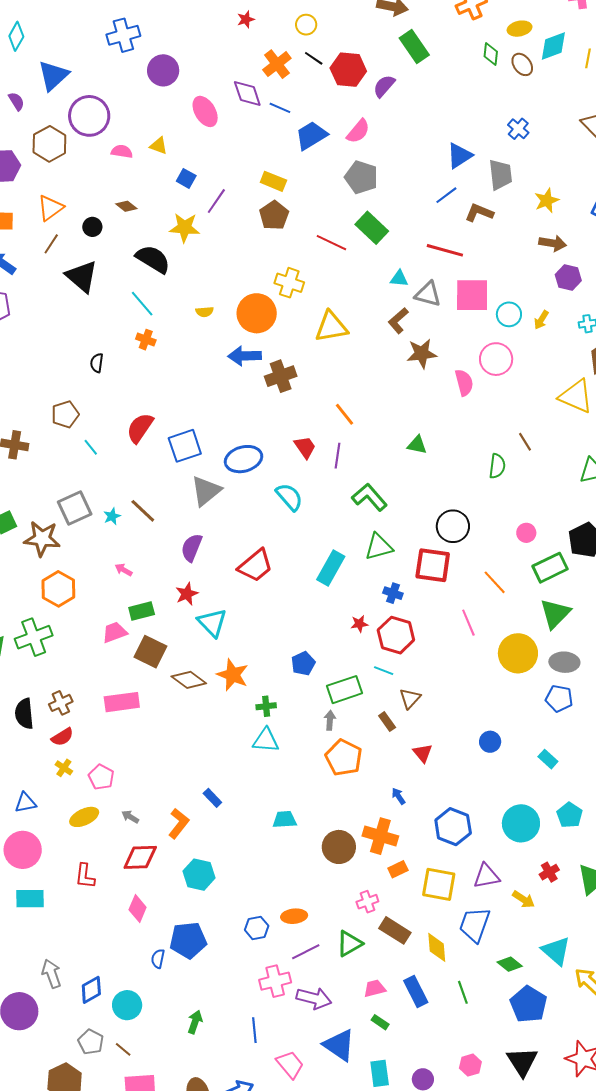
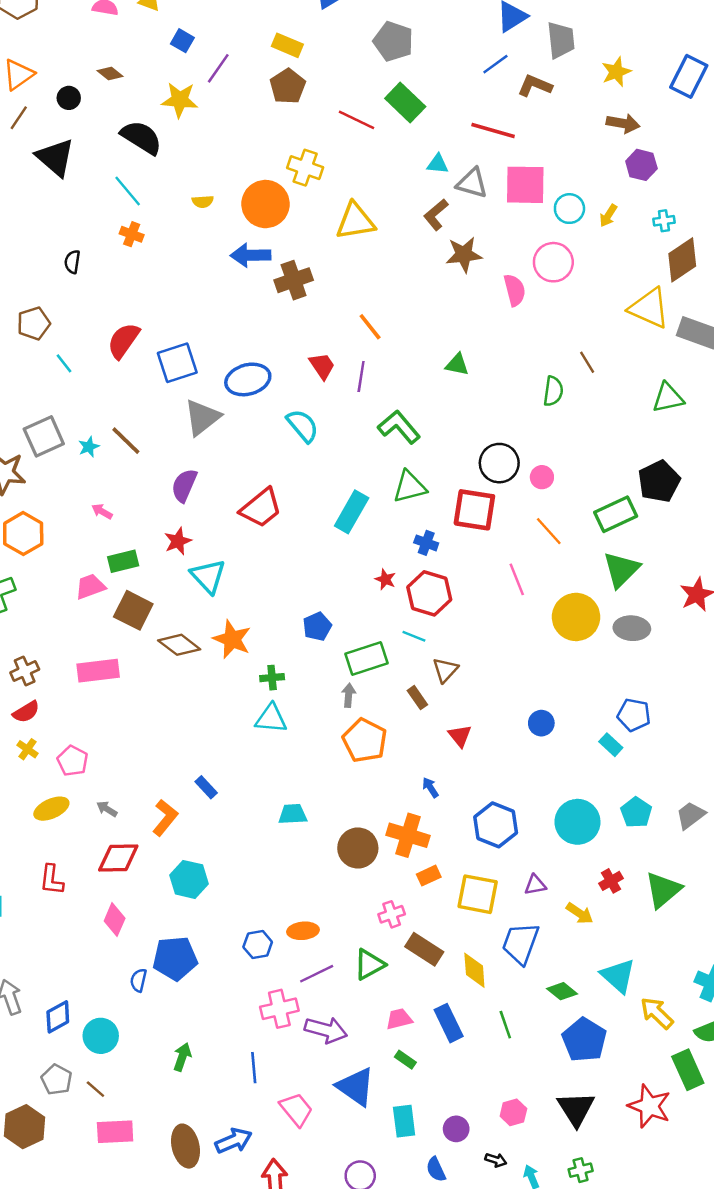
pink circle: (526, 533) -> (542, 477), moved
red star: (359, 624) -> (385, 579), turned 30
blue pentagon: (559, 698) -> (634, 715), moved
purple triangle: (486, 876) -> (535, 885), size x0.7

